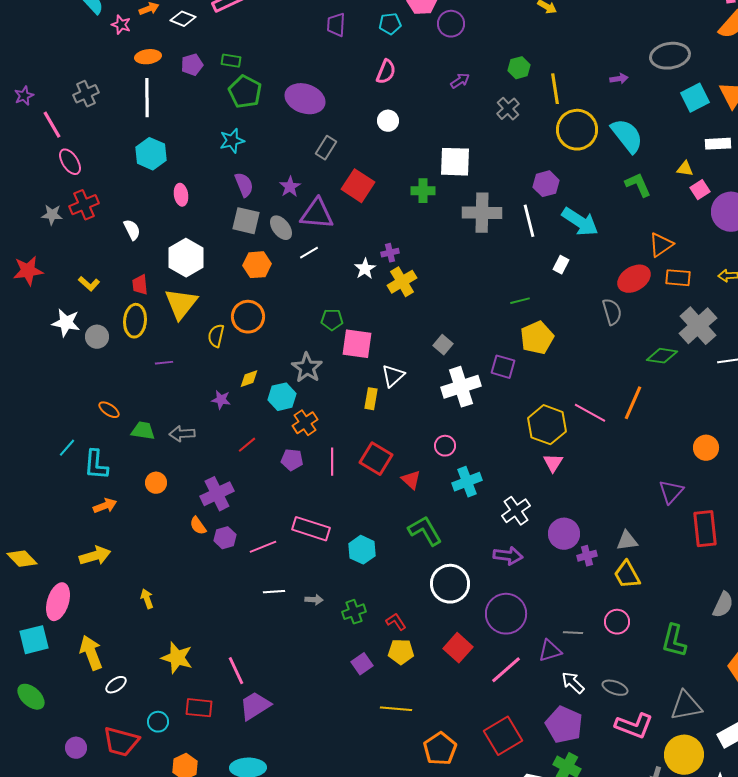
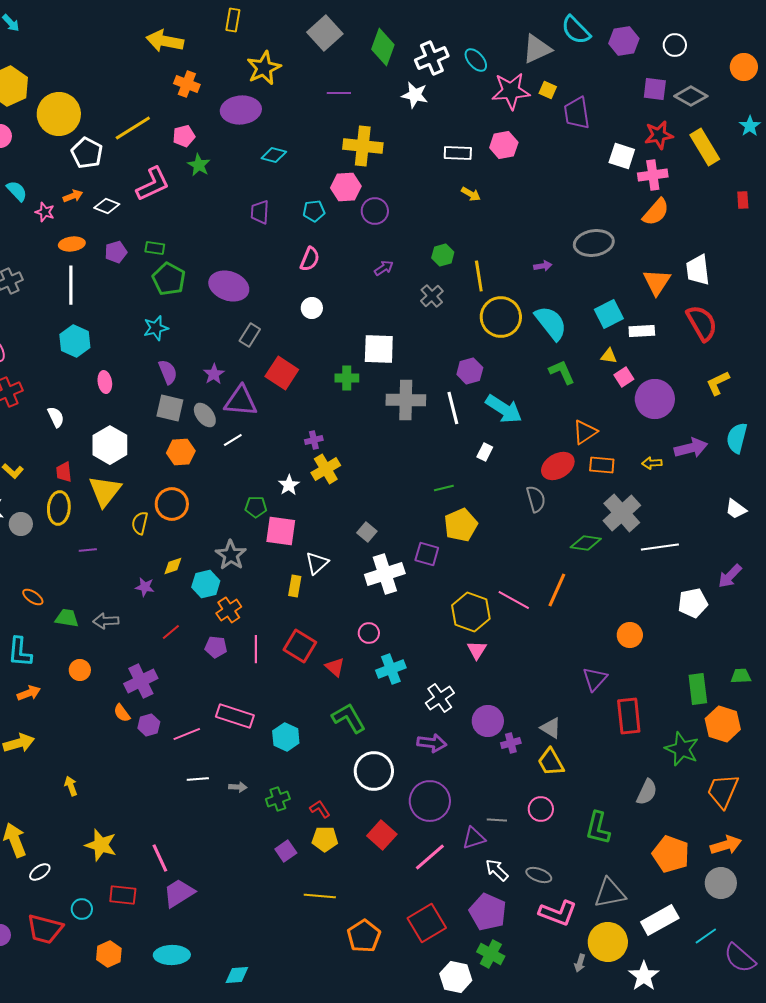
cyan square: (695, 98) -> (609, 314), moved
white star: (365, 269) -> (289, 485), moved
gray triangle: (627, 541) -> (551, 728), turned 40

